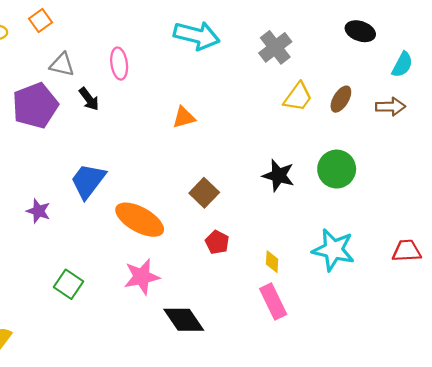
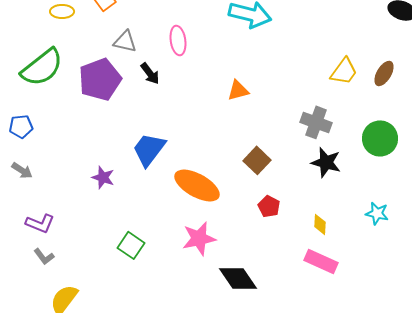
gray cross: (275, 47) -> (316, 122), moved, turned -32
black star: (278, 176) -> (326, 162), moved
cyan star: (333, 250) -> (377, 213), size x0.6
pink rectangle: (273, 301) -> (321, 261), turned -40

